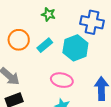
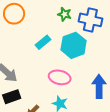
green star: (48, 14) -> (64, 14), moved
orange circle: (19, 40) -> (14, 14), moved

